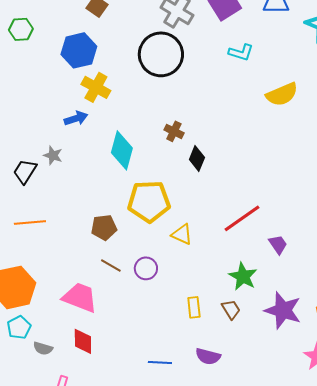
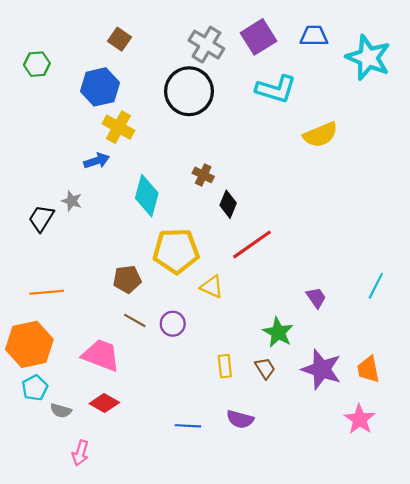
cyan L-shape: (241, 52) -> (276, 89), size x1.5
red line: (242, 218) -> (252, 244), moved
orange line: (30, 222) -> (47, 292), moved
red diamond: (83, 341) -> (104, 403), turned -60

